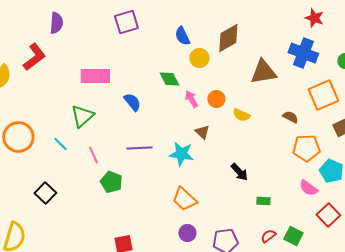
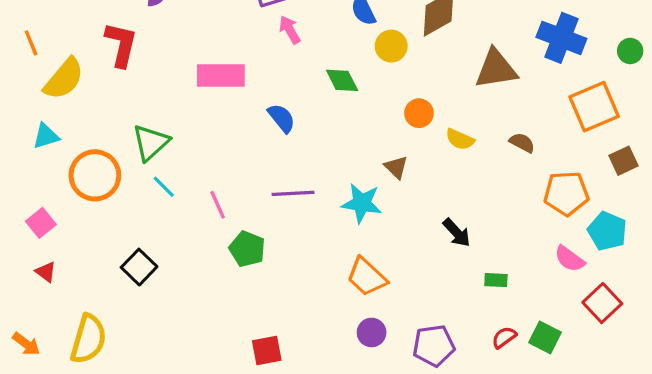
red L-shape: (34, 57) -> (121, 44), turned -40
pink arrow: (191, 99) -> (290, 30), moved
green triangle: (82, 116) -> (151, 143), moved
brown semicircle: (290, 117) -> (522, 143), moved

